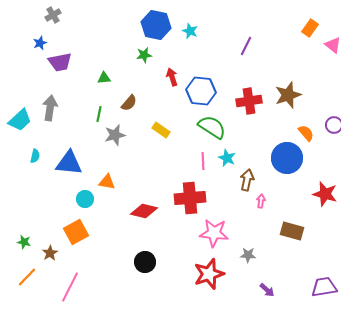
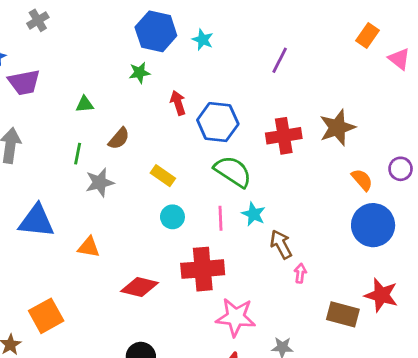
gray cross: (53, 15) -> (38, 20), moved
blue circle: (287, 158) -> (373, 225), moved
brown arrow: (247, 180) -> (281, 244), turned -40
red star: (325, 194) -> (381, 295), moved
cyan circle: (85, 199) -> (172, 217), moved

